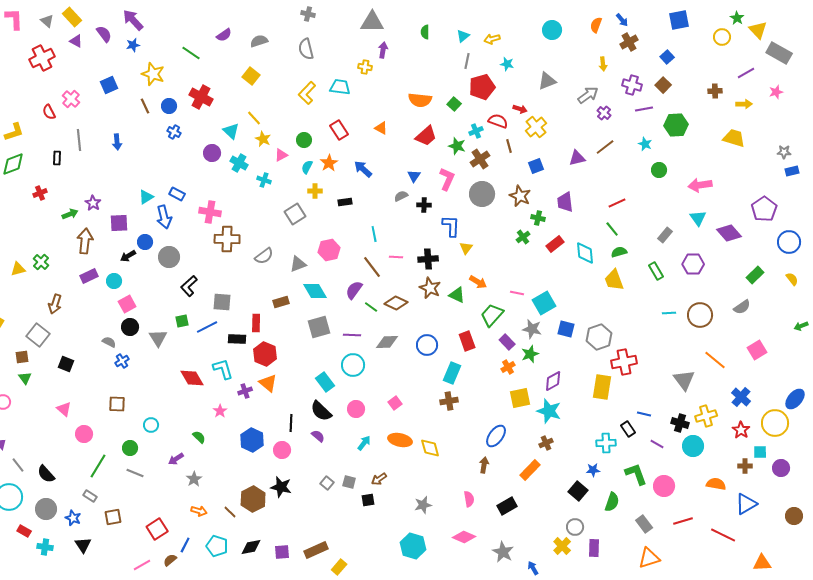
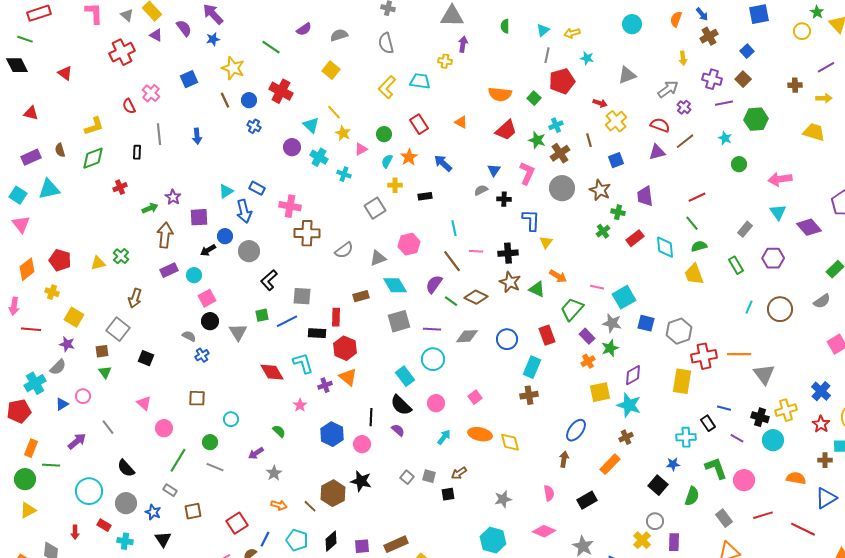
red semicircle: (498, 121) -> (660, 125), moved
cyan line: (669, 313) -> (749, 307), turned -64
orange line: (715, 360) -> (739, 354), moved, turned -40
gray line: (18, 465) -> (108, 427), moved
black diamond: (251, 547) -> (331, 541), turned -30

